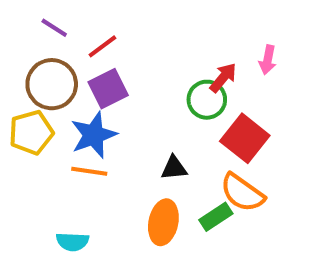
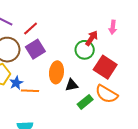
blue star: (94, 135) -> (16, 83), moved, size x0.6
green rectangle: (216, 217) -> (85, 102), moved
orange ellipse: (163, 222) -> (56, 72), moved

